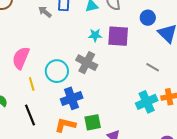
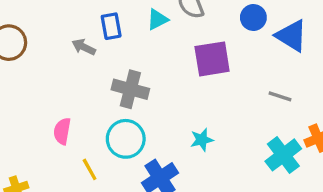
cyan star: (95, 35) -> (202, 140), moved
pink semicircle: (21, 58) -> (62, 131), size x0.7
gray cross: (87, 63) -> (130, 89), moved

